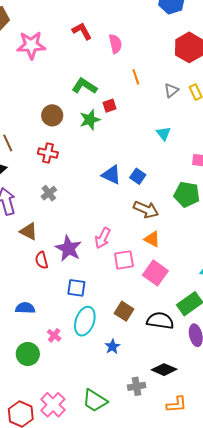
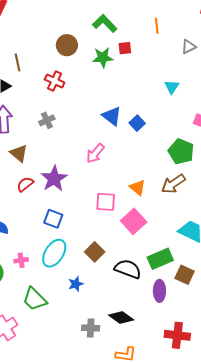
brown arrow: (146, 210) -> (173, 184), moved, turned 110
pink arrow: (103, 238) -> (95, 153), moved
red semicircle: (42, 260) -> (25, 184), turned 54
pink cross: (54, 335) -> (21, 260), turned 32
green trapezoid: (95, 401) -> (35, 299), moved

